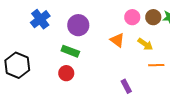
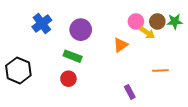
orange triangle: (117, 40) -> (121, 45), turned 49
yellow arrow: (145, 44) -> (147, 33), moved

